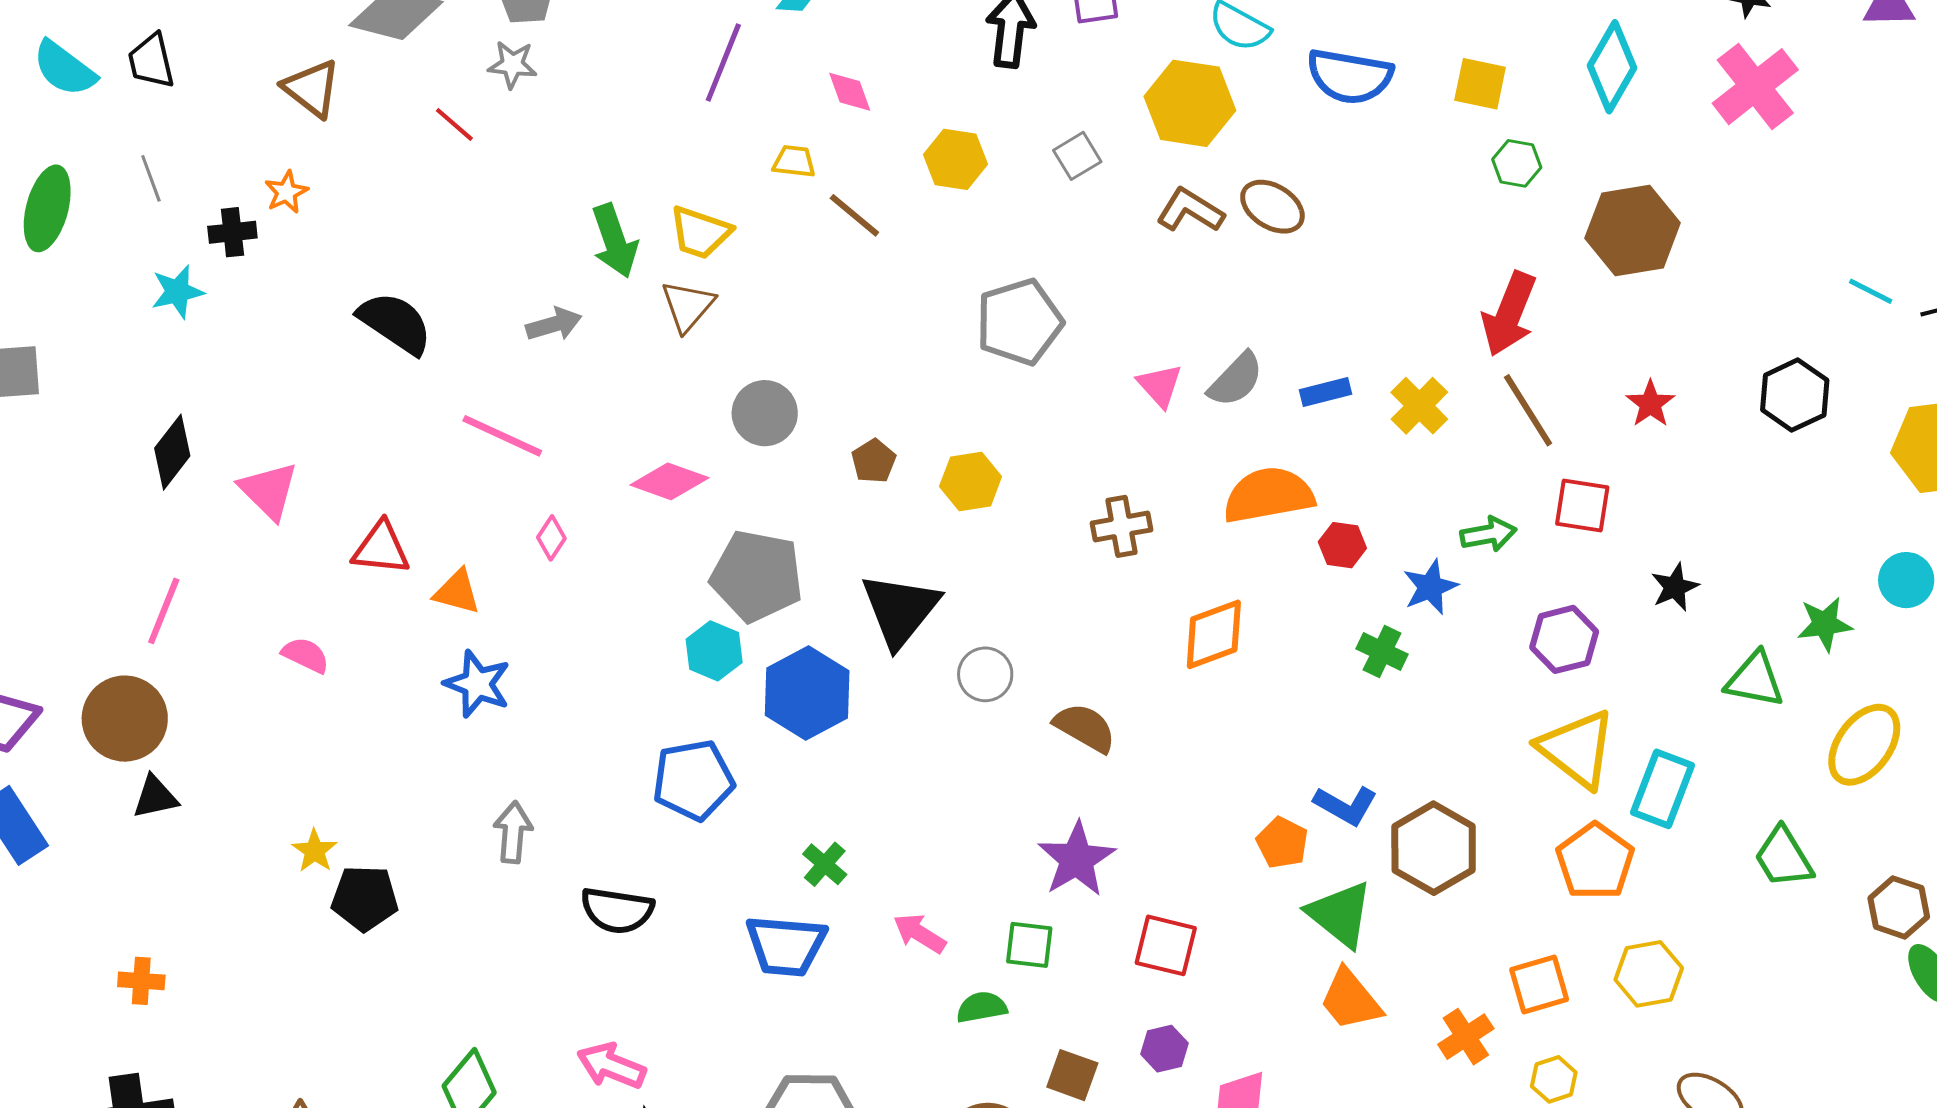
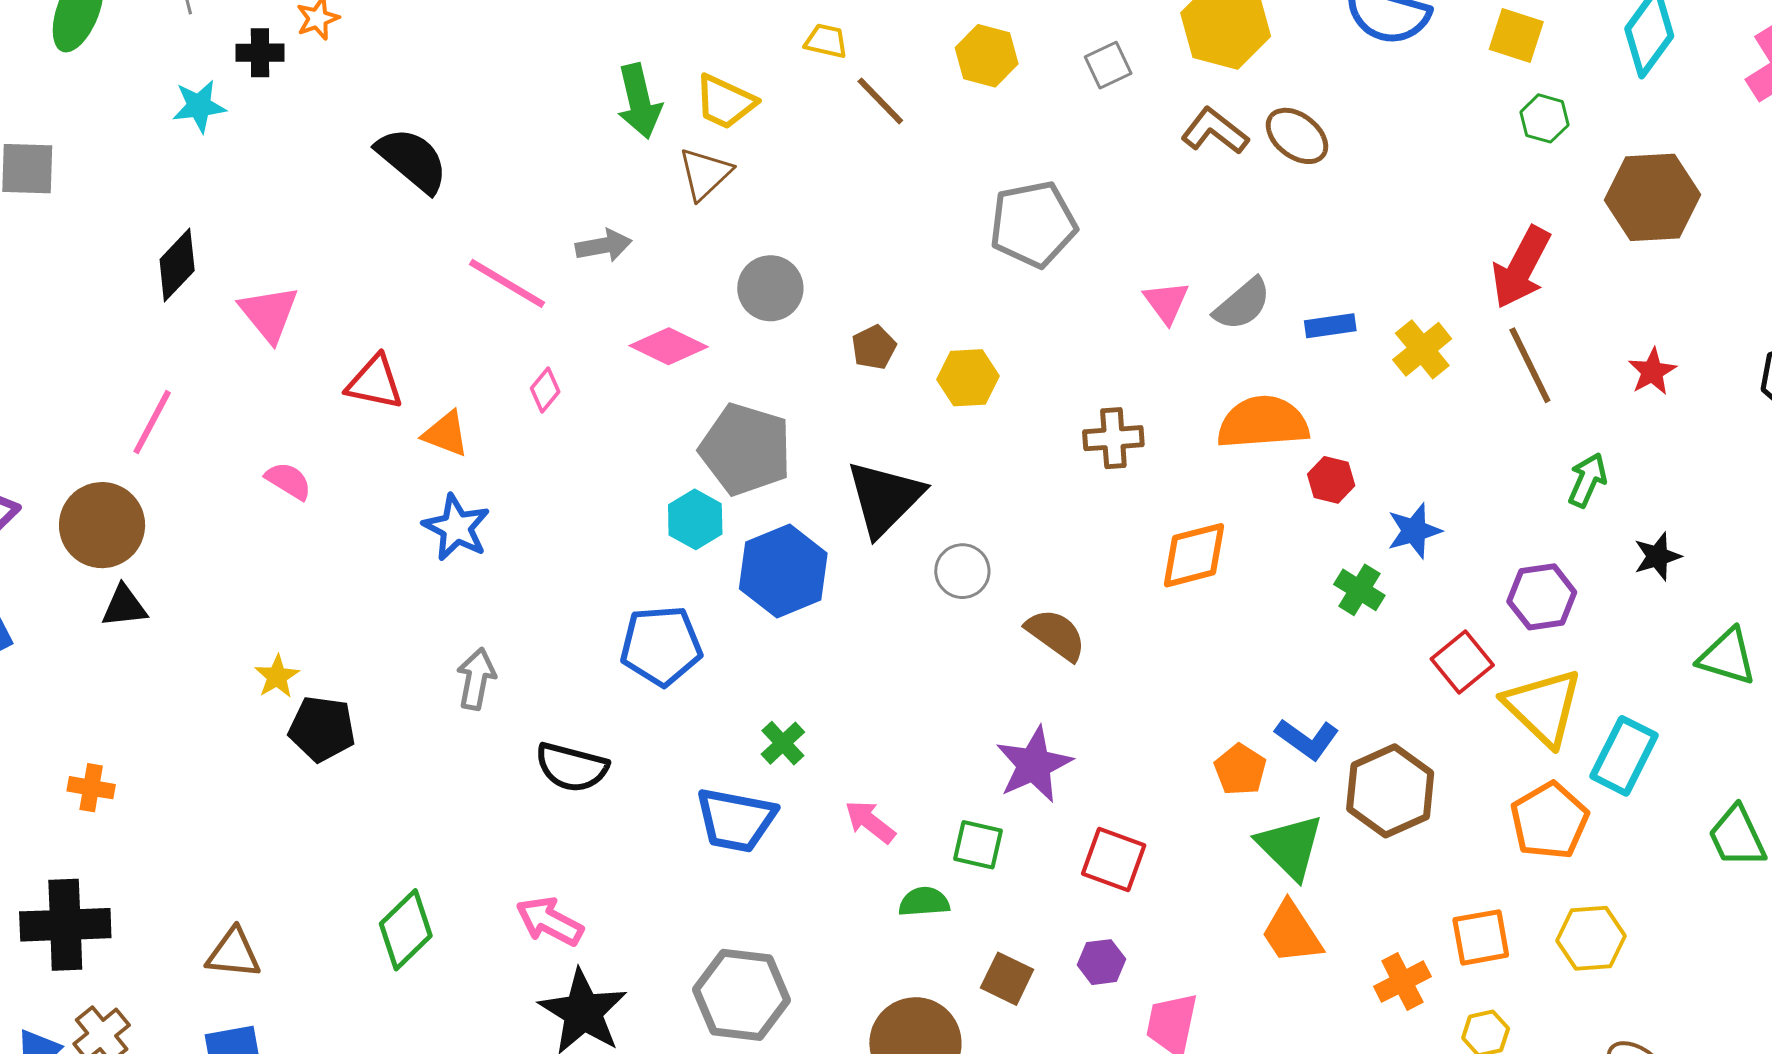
gray arrow: (554, 324) -> (604, 246), moved
red square: (1582, 505) -> (1462, 662), moved, turned 36
green arrow: (1488, 534) -> (1587, 480), moved, turned -62

